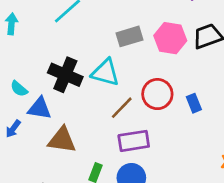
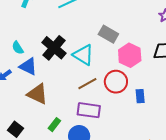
gray rectangle: (129, 36) -> (108, 34), turned 30
pink hexagon: (170, 38) -> (130, 55), moved

